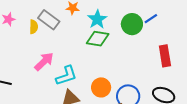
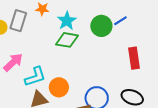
gray rectangle: (49, 20) -> (18, 21), turned 70
orange circle: (101, 87) -> (59, 87), moved

